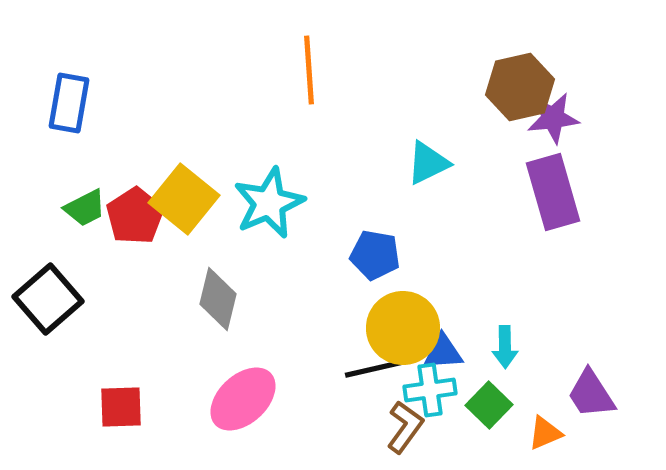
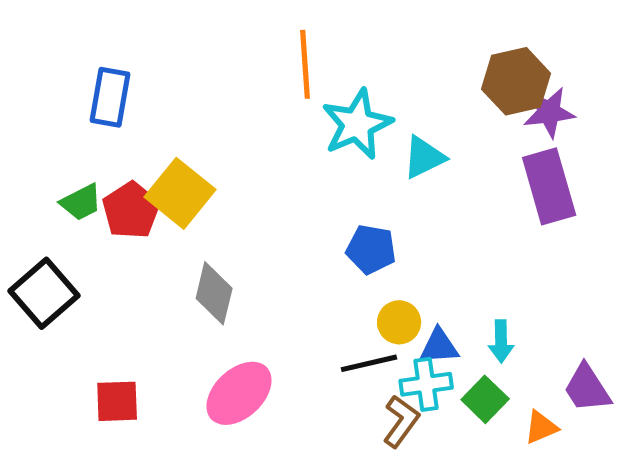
blue rectangle: (69, 103) -> (110, 97), moved
cyan star: (269, 203) -> (357, 124), moved
yellow circle: (403, 328) -> (399, 322), size x0.6

